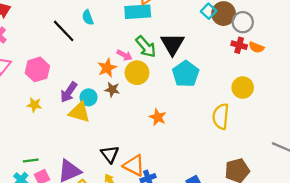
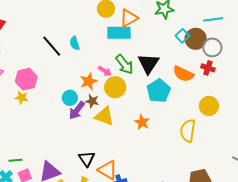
cyan semicircle: (88, 17) -> (75, 43), moved
orange semicircle: (256, 47) -> (183, 74), moved, size x1.5
purple arrow: (69, 92) -> (77, 110), moved
cyan circle: (89, 97) -> (70, 98), moved
yellow star: (34, 105) -> (22, 98), moved
yellow triangle: (79, 112) -> (104, 116), moved
orange star: (158, 117) -> (142, 122), moved

